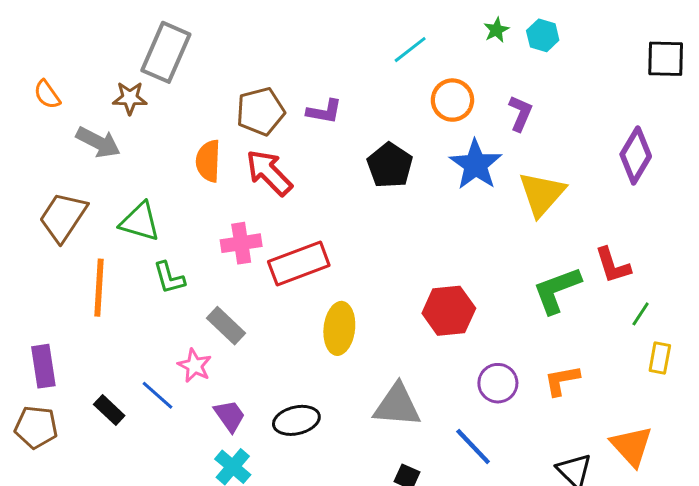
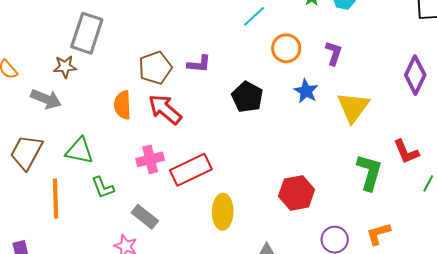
blue star: (476, 165) -> (306, 91), size x0.7
green L-shape: (557, 290) -> (369, 172), turned 132

